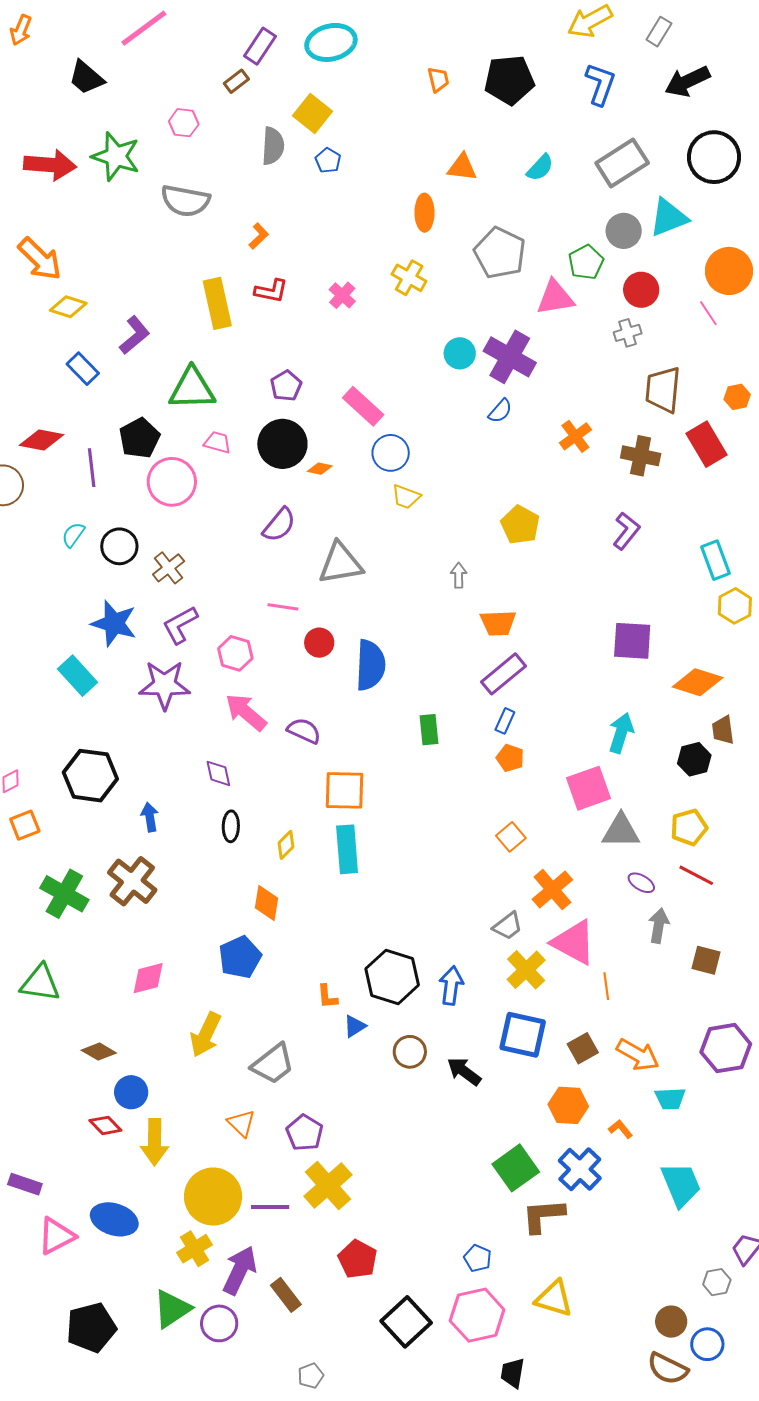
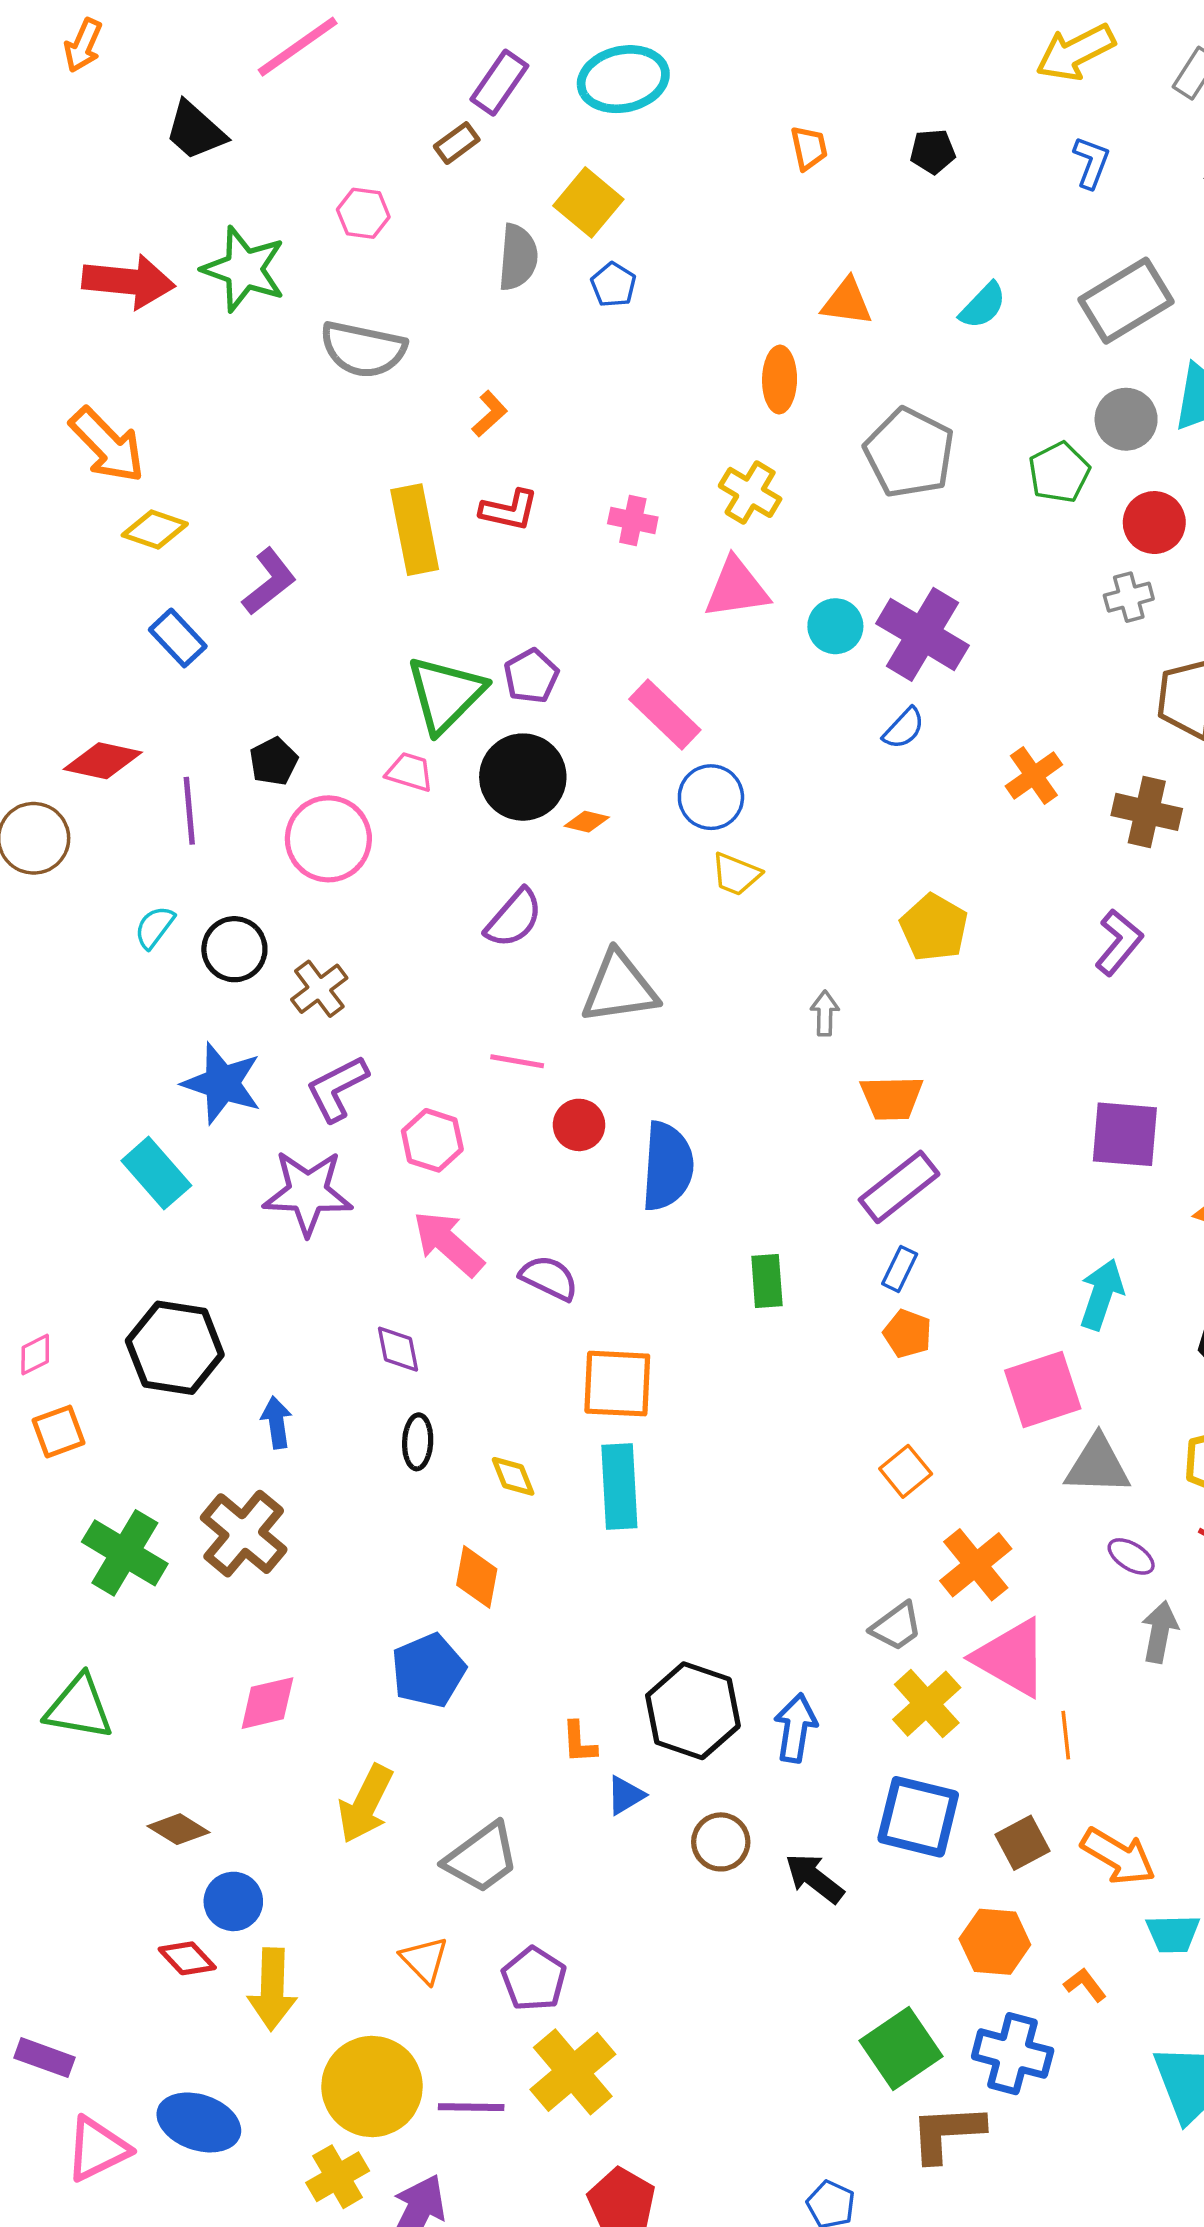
black pentagon: (509, 80) -> (933, 151), size x0.5
blue L-shape: (600, 84) -> (1091, 162), size x0.7
pink cross: (342, 295) -> (633, 520), turned -32
pink triangle: (555, 298) -> (737, 588), moved
green triangle: (192, 389) -> (446, 694), moved, turned -45
black pentagon: (139, 438) -> (274, 761), size x0.7
yellow diamond: (286, 845) -> (513, 1476), turned -68
blue cross: (580, 1169) -> (1013, 2054), turned -30

